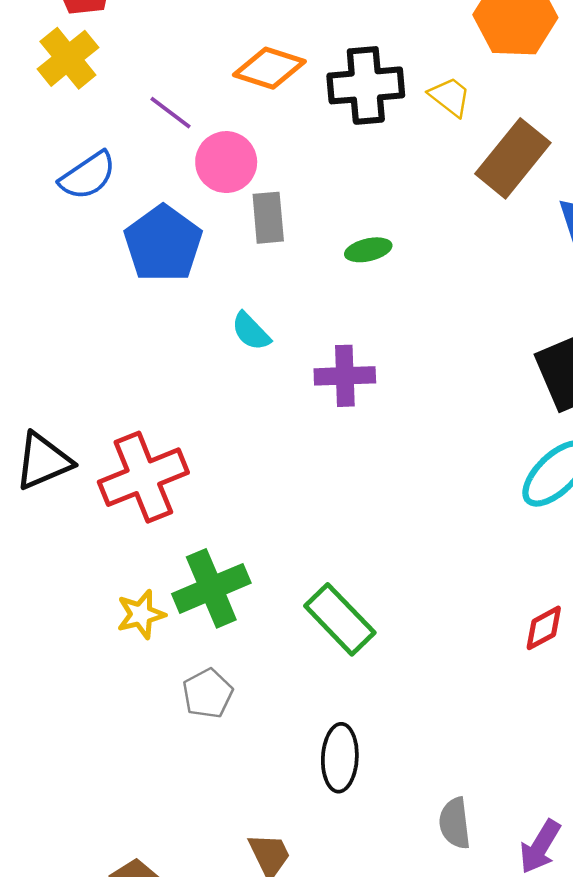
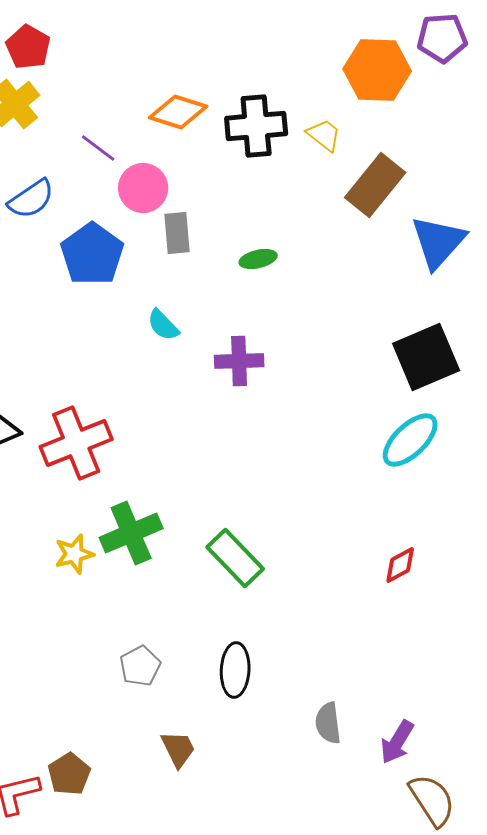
gray pentagon: (208, 693) -> (140, 666), moved

